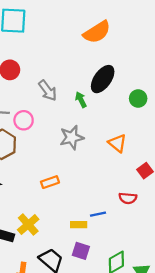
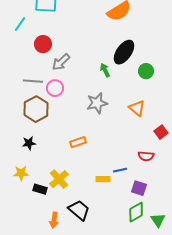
gray arrow: (48, 90) -> (61, 62), moved, turned 84
green circle: (138, 99) -> (146, 71), moved
purple square: (81, 251) -> (139, 188), moved

